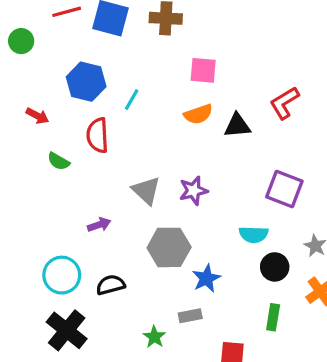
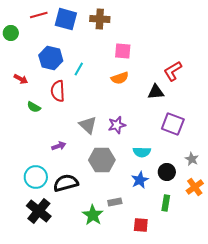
black triangle: (237, 126) -> (156, 92), moved
cyan semicircle: (254, 234) -> (142, 152), moved
blue star: (206, 278) -> (140, 180), moved
black semicircle: (111, 285) -> (66, 183), size x1.4
green star: (154, 337) -> (93, 215), size x1.5

